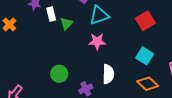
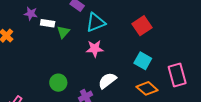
white rectangle: (51, 14) -> (48, 23), turned -64
white semicircle: (108, 74) -> (107, 81), turned -126

